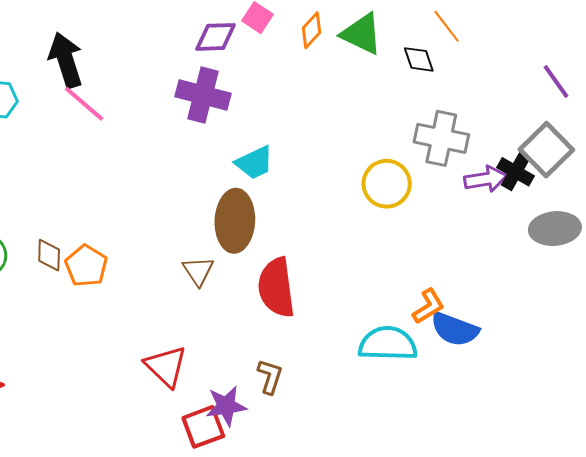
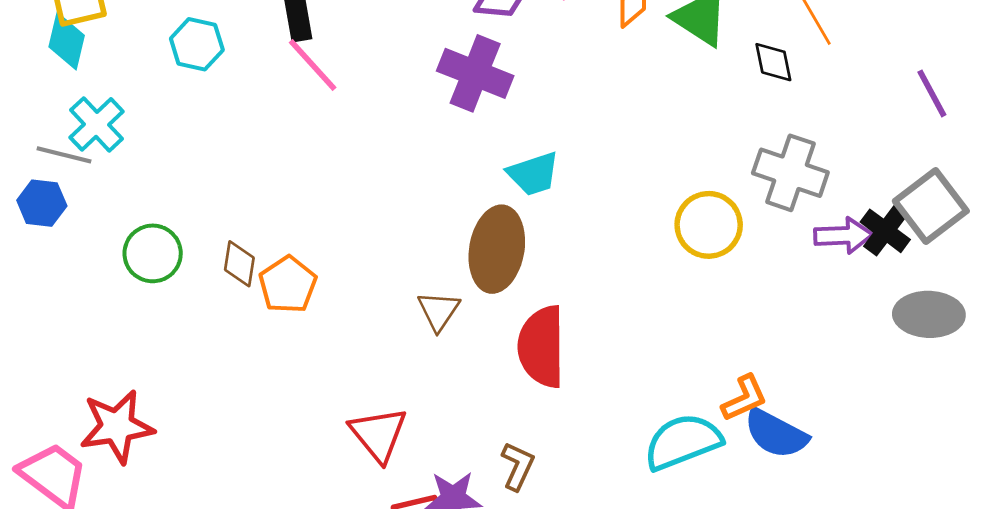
purple line: (556, 82) -> (932, 93), moved
cyan semicircle: (388, 344) -> (683, 442), turned -30

